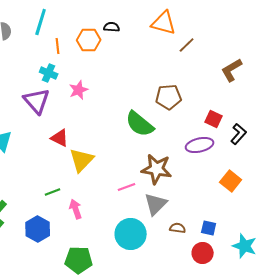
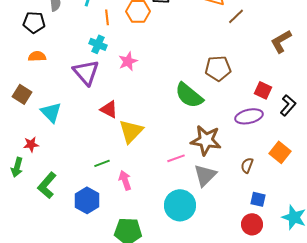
brown semicircle: (178, 228) -> (247, 165), moved, turned -77

